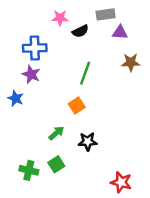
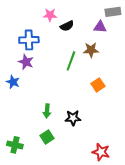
gray rectangle: (106, 14) -> (113, 12), moved
brown star: (131, 62) -> (91, 50), moved
orange square: (77, 106) -> (98, 85), moved
green arrow: (56, 133) -> (47, 111), turned 136
green cross: (29, 170) -> (15, 145), moved

